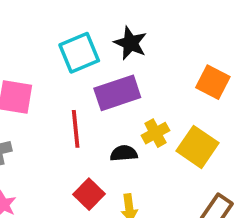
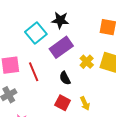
red line: (76, 129) -> (34, 72), moved
black semicircle: (124, 153) -> (65, 78), moved, turned -96

